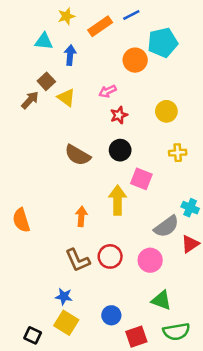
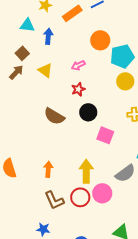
cyan pentagon: (163, 43) -> (122, 56), moved
brown square: (46, 81) -> (22, 53), moved
red star: (119, 115) -> (78, 89), moved
yellow arrow: (118, 200) -> (86, 171), moved
orange arrow: (81, 216) -> (48, 169), moved
pink circle: (150, 260) -> (102, 193), moved

